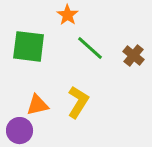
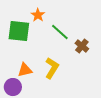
orange star: (68, 15) -> (38, 15), moved
brown cross: (134, 55) -> (82, 46), moved

